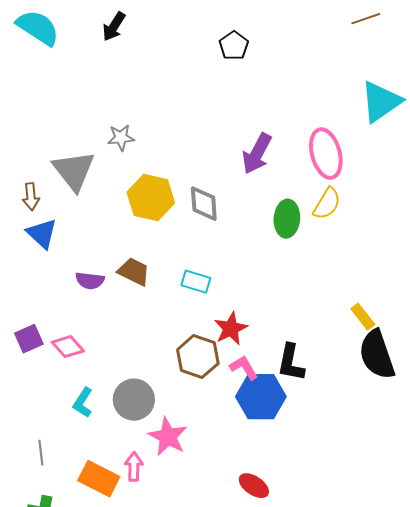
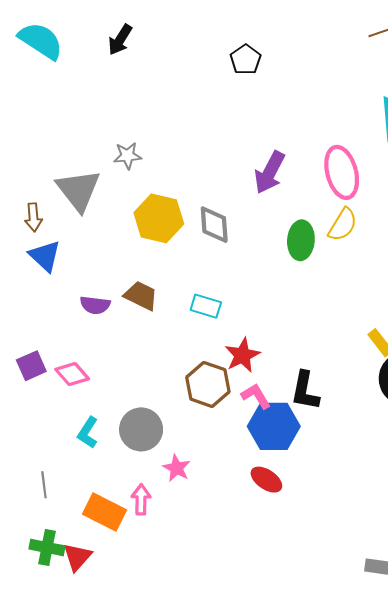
pink star: (168, 437) -> (177, 468), size x0.7
red ellipse: (254, 486) -> (266, 480), moved

